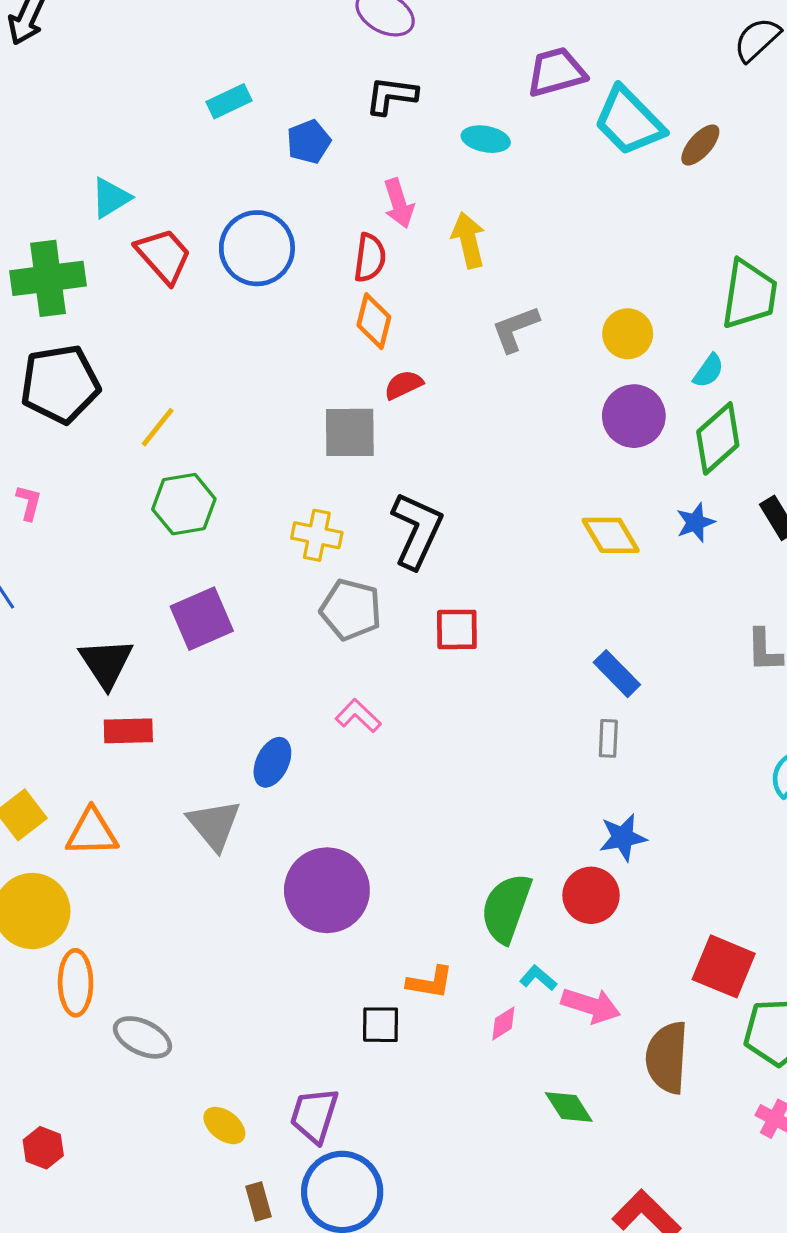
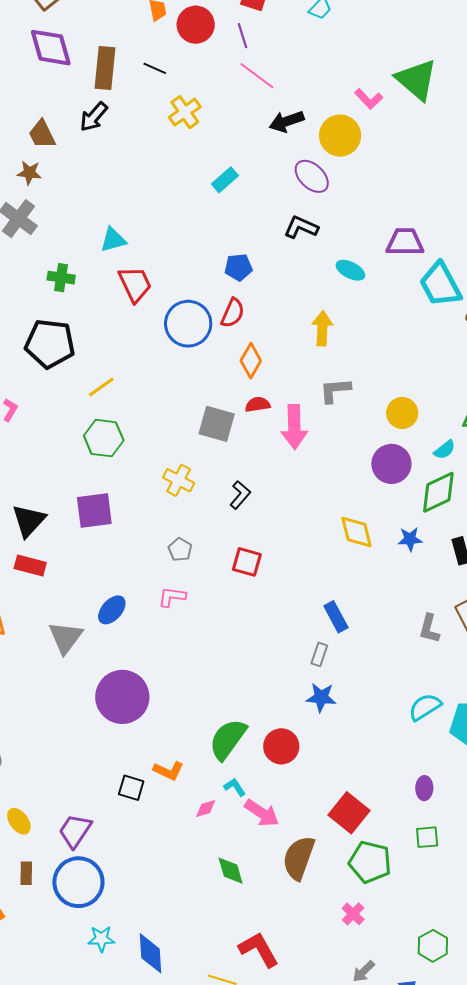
cyan rectangle: (229, 101) -> (225, 180), moved, turned -32
blue pentagon: (309, 142) -> (238, 267), moved
pink arrow: (399, 203) -> (294, 427), moved, size x1.4
blue circle: (257, 248) -> (188, 324), moved
red semicircle: (370, 258) -> (233, 313), moved
green cross: (48, 278) -> (61, 278), size x0.6
black L-shape: (417, 530) -> (240, 495), size x0.6
gray pentagon: (351, 610) -> (180, 549), moved, size x0.6
pink L-shape: (358, 716) -> (172, 597), turned -52
blue star: (623, 837) -> (321, 697), moved

